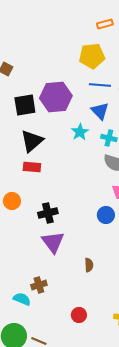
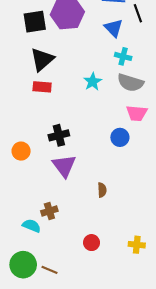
cyan star: (80, 132) -> (93, 82), moved
orange circle: (12, 201) -> (21, 151), moved

